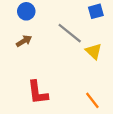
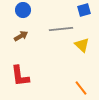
gray line: (70, 33) -> (61, 29), turned -45
red L-shape: (38, 92) -> (20, 76), moved

